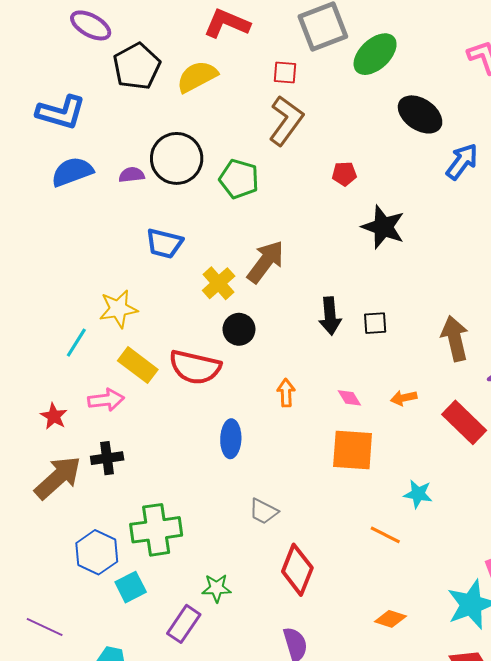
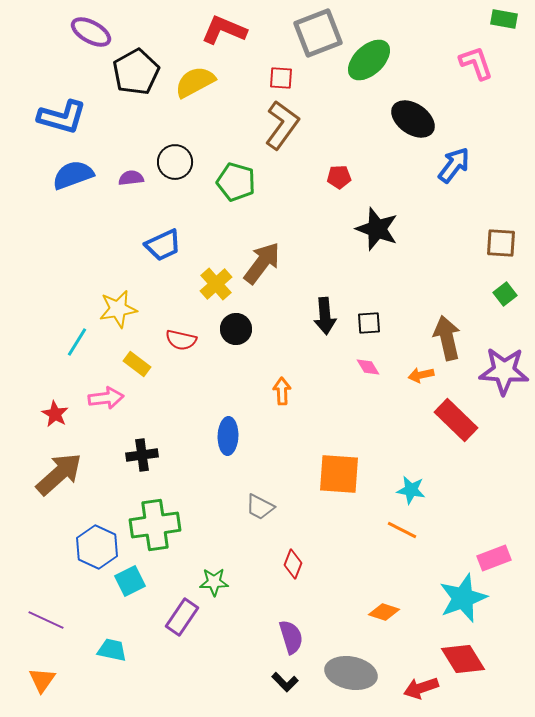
black circle: (177, 158) -> (175, 162), size x0.7
blue trapezoid: (164, 243) -> (163, 245), turned -39
yellow rectangle: (138, 365) -> (137, 364), size x0.7
red semicircle: (195, 367) -> (181, 340), moved, size x0.6
pink diamond: (349, 398) -> (368, 367), moved
orange arrow: (404, 398) -> (421, 375), moved
orange square: (353, 450) -> (339, 474), moved
black cross: (107, 458) -> (142, 455), moved
orange line: (385, 535) -> (402, 530), moved
red diamond: (297, 570) -> (293, 564), size x0.6

